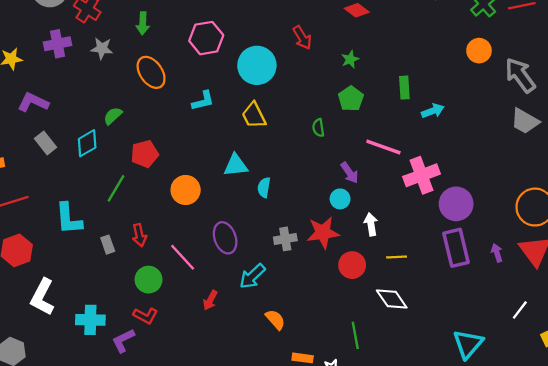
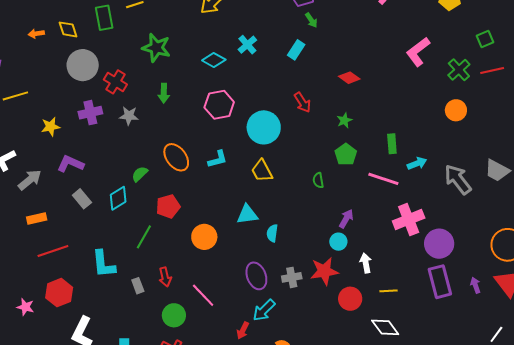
orange ellipse: (151, 72) -> (176, 157), moved
gray arrow: (520, 75) -> (458, 179), moved
pink line: (383, 147) -> (383, 179), moved
purple arrow: (350, 173) -> (346, 219), turned -114
purple ellipse: (225, 238) -> (256, 276), moved
red arrow: (210, 300) -> (243, 331), moved

